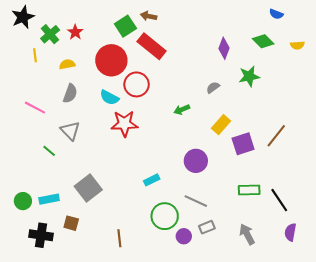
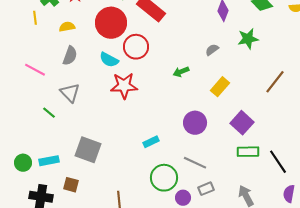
brown line: (276, 136) -> (275, 82), moved
purple square: (243, 144) -> (242, 123), moved, turned -30
gray square: (88, 188) -> (88, 150), turned -32

